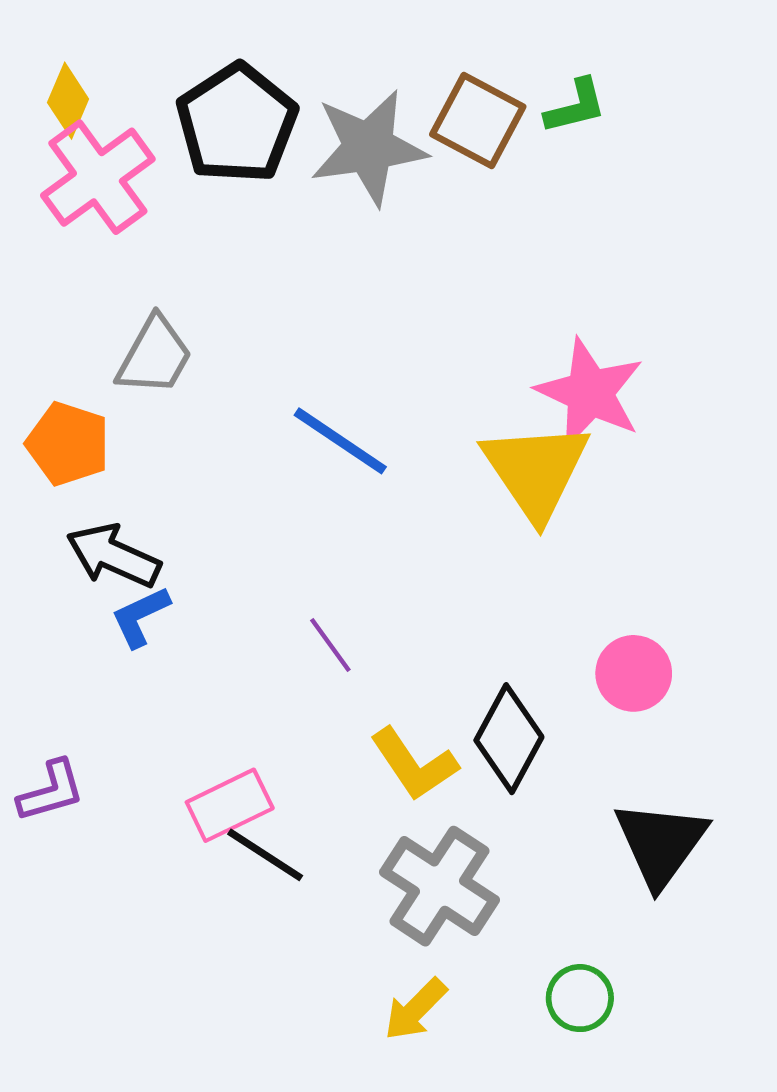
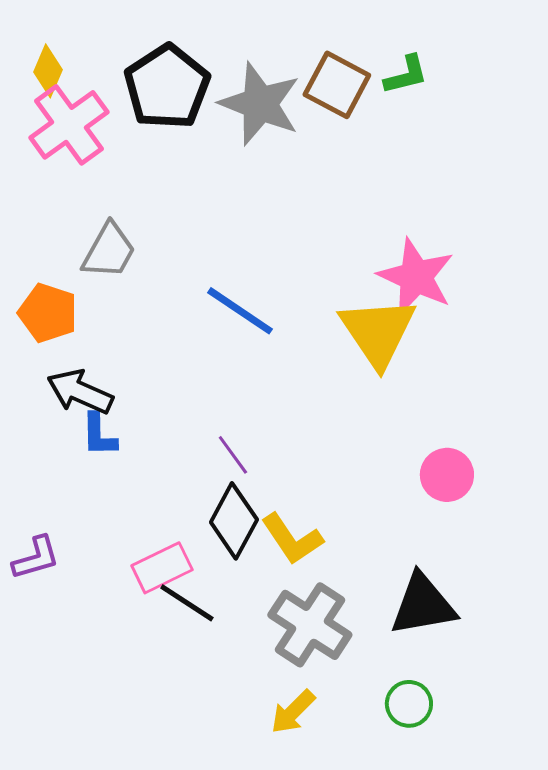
gray star: (369, 147) -> (260, 104), turned 30
blue L-shape: (140, 617) -> (99, 435), turned -66
black diamond: (509, 739) -> (234, 521), moved
black triangle: (661, 844) -> (423, 605), moved, turned 44

